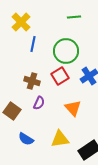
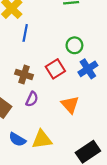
green circle: (66, 51) -> (74, 45), moved, size x0.6
yellow triangle: (60, 139) -> (42, 139), moved

